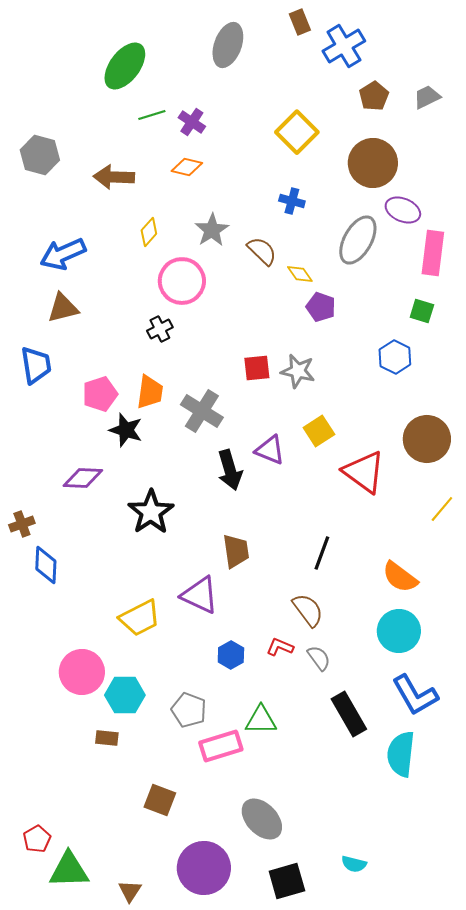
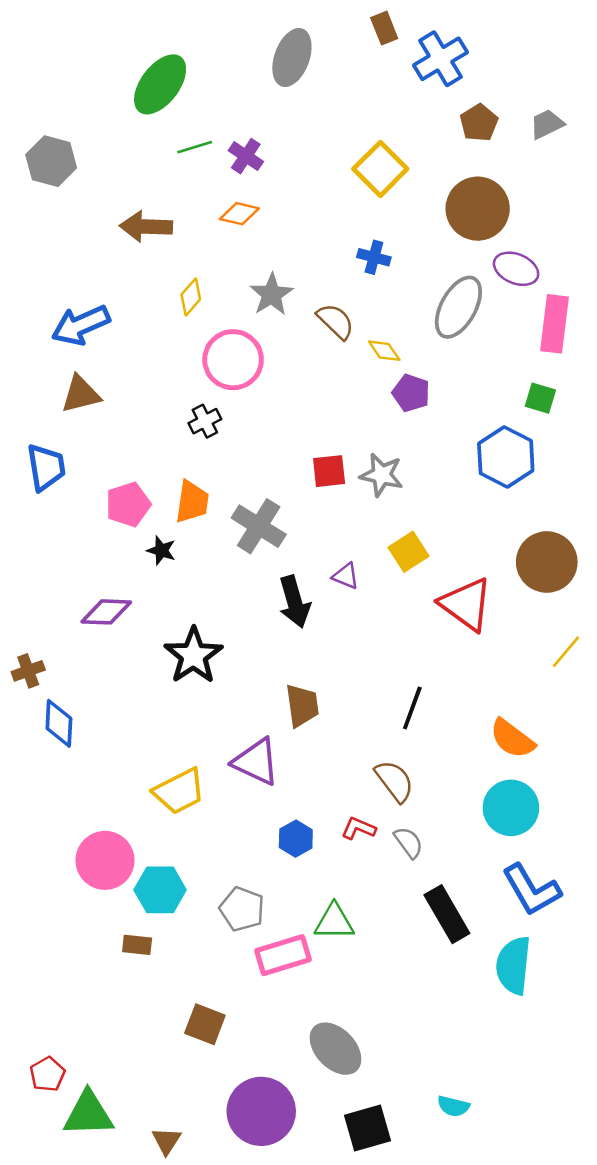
gray hexagon: (40, 155) -> (51, 161), moved
blue hexagon: (395, 357) -> (506, 457), size x1.4
black star: (126, 430) -> (161, 550), size x0.7
purple triangle: (270, 450) -> (346, 576), size x0.7

